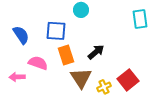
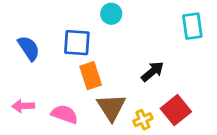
black arrow: (96, 52) -> (153, 72), moved
pink semicircle: (38, 63) -> (64, 114), moved

